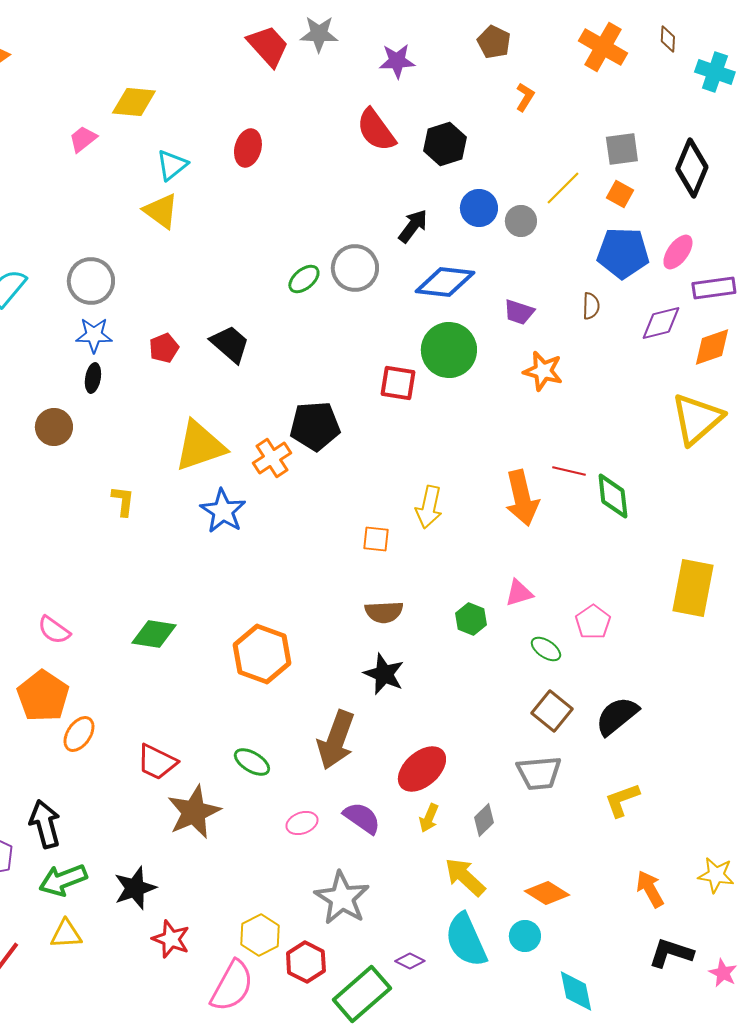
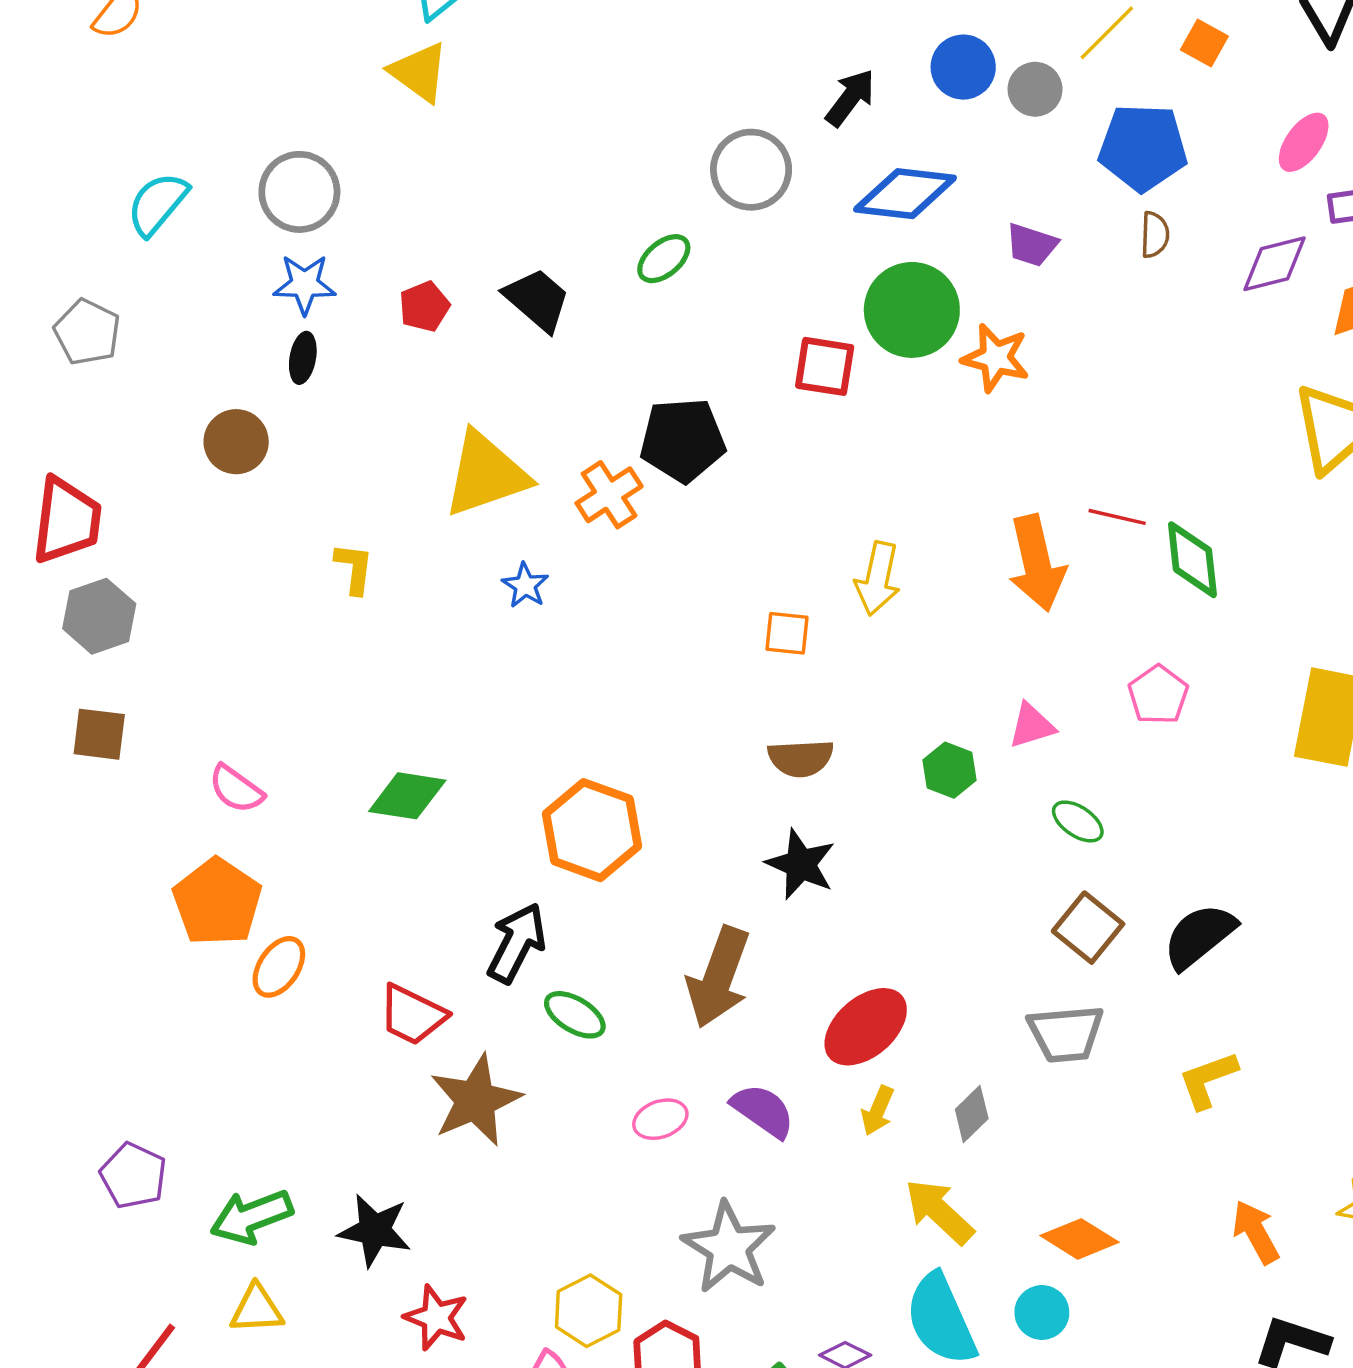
blue pentagon: (623, 253) -> (1143, 147), moved
green ellipse: (304, 279) -> (664, 259), moved
orange star: (543, 371) -> (996, 358), moved
blue star: (223, 511) -> (525, 585), size x0.6
pink pentagon: (593, 622) -> (1158, 695), moved
black arrow: (45, 824) -> (517, 943), moved, turned 42
black star: (135, 888) -> (375, 1230), turned 30

